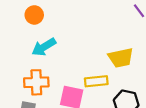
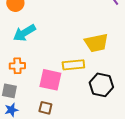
orange cross: (36, 82) -> (17, 66), size x0.7

